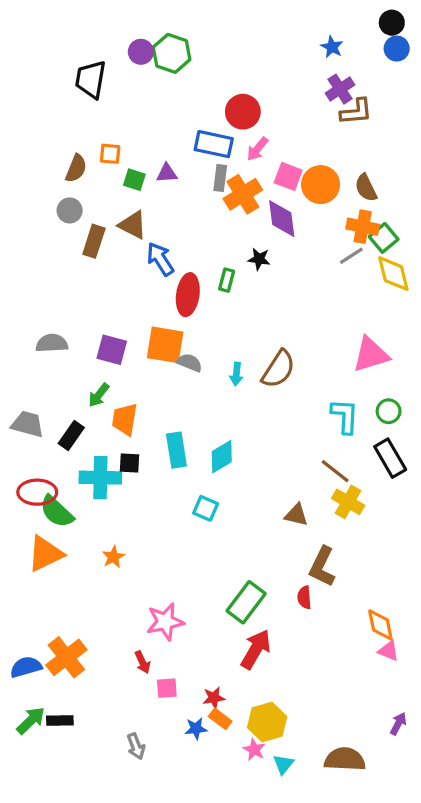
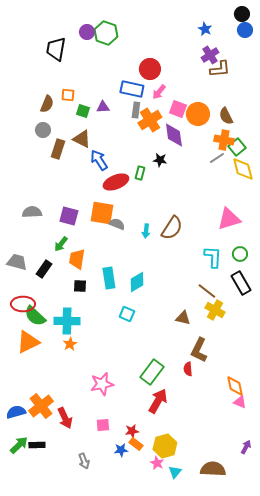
red ellipse: (188, 295) -> (116, 182), turned 60
cyan cross: (100, 478) -> (67, 321), moved
red arrow: (142, 662) -> (65, 418), moved, size x1.5

